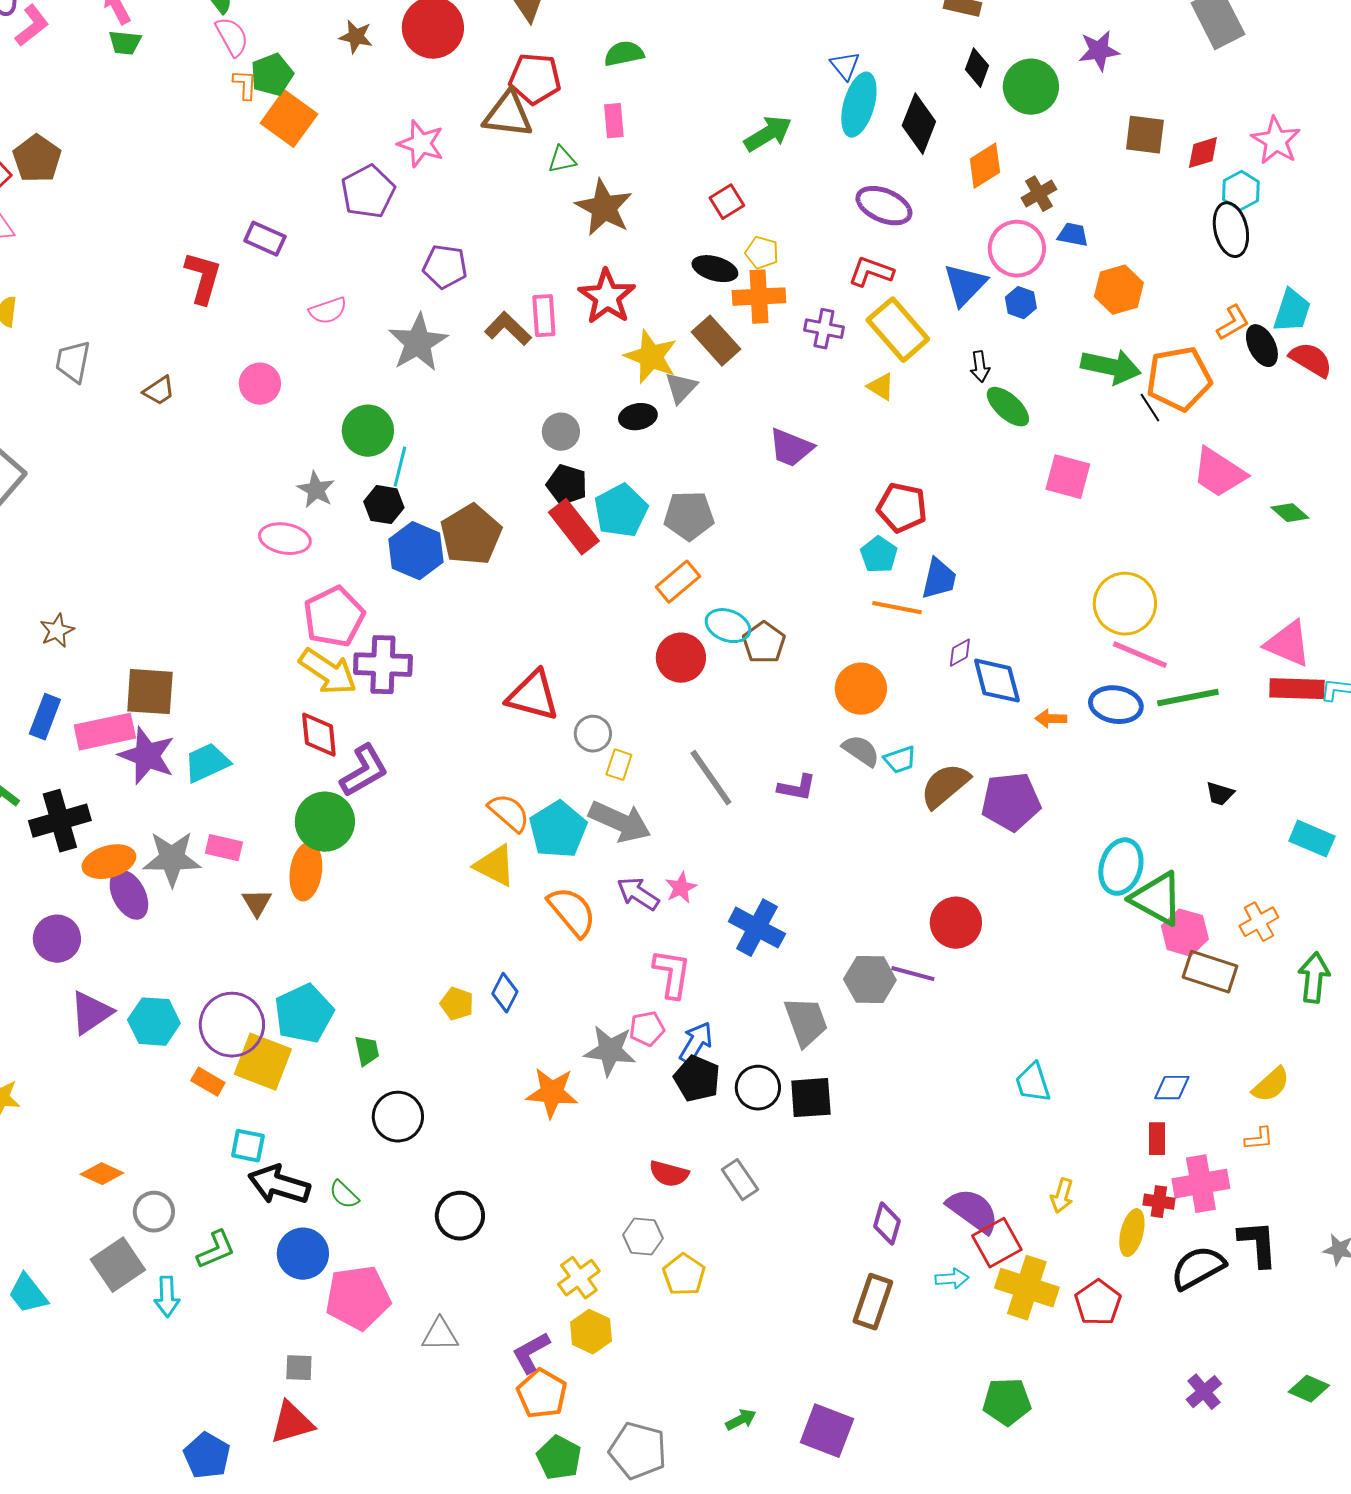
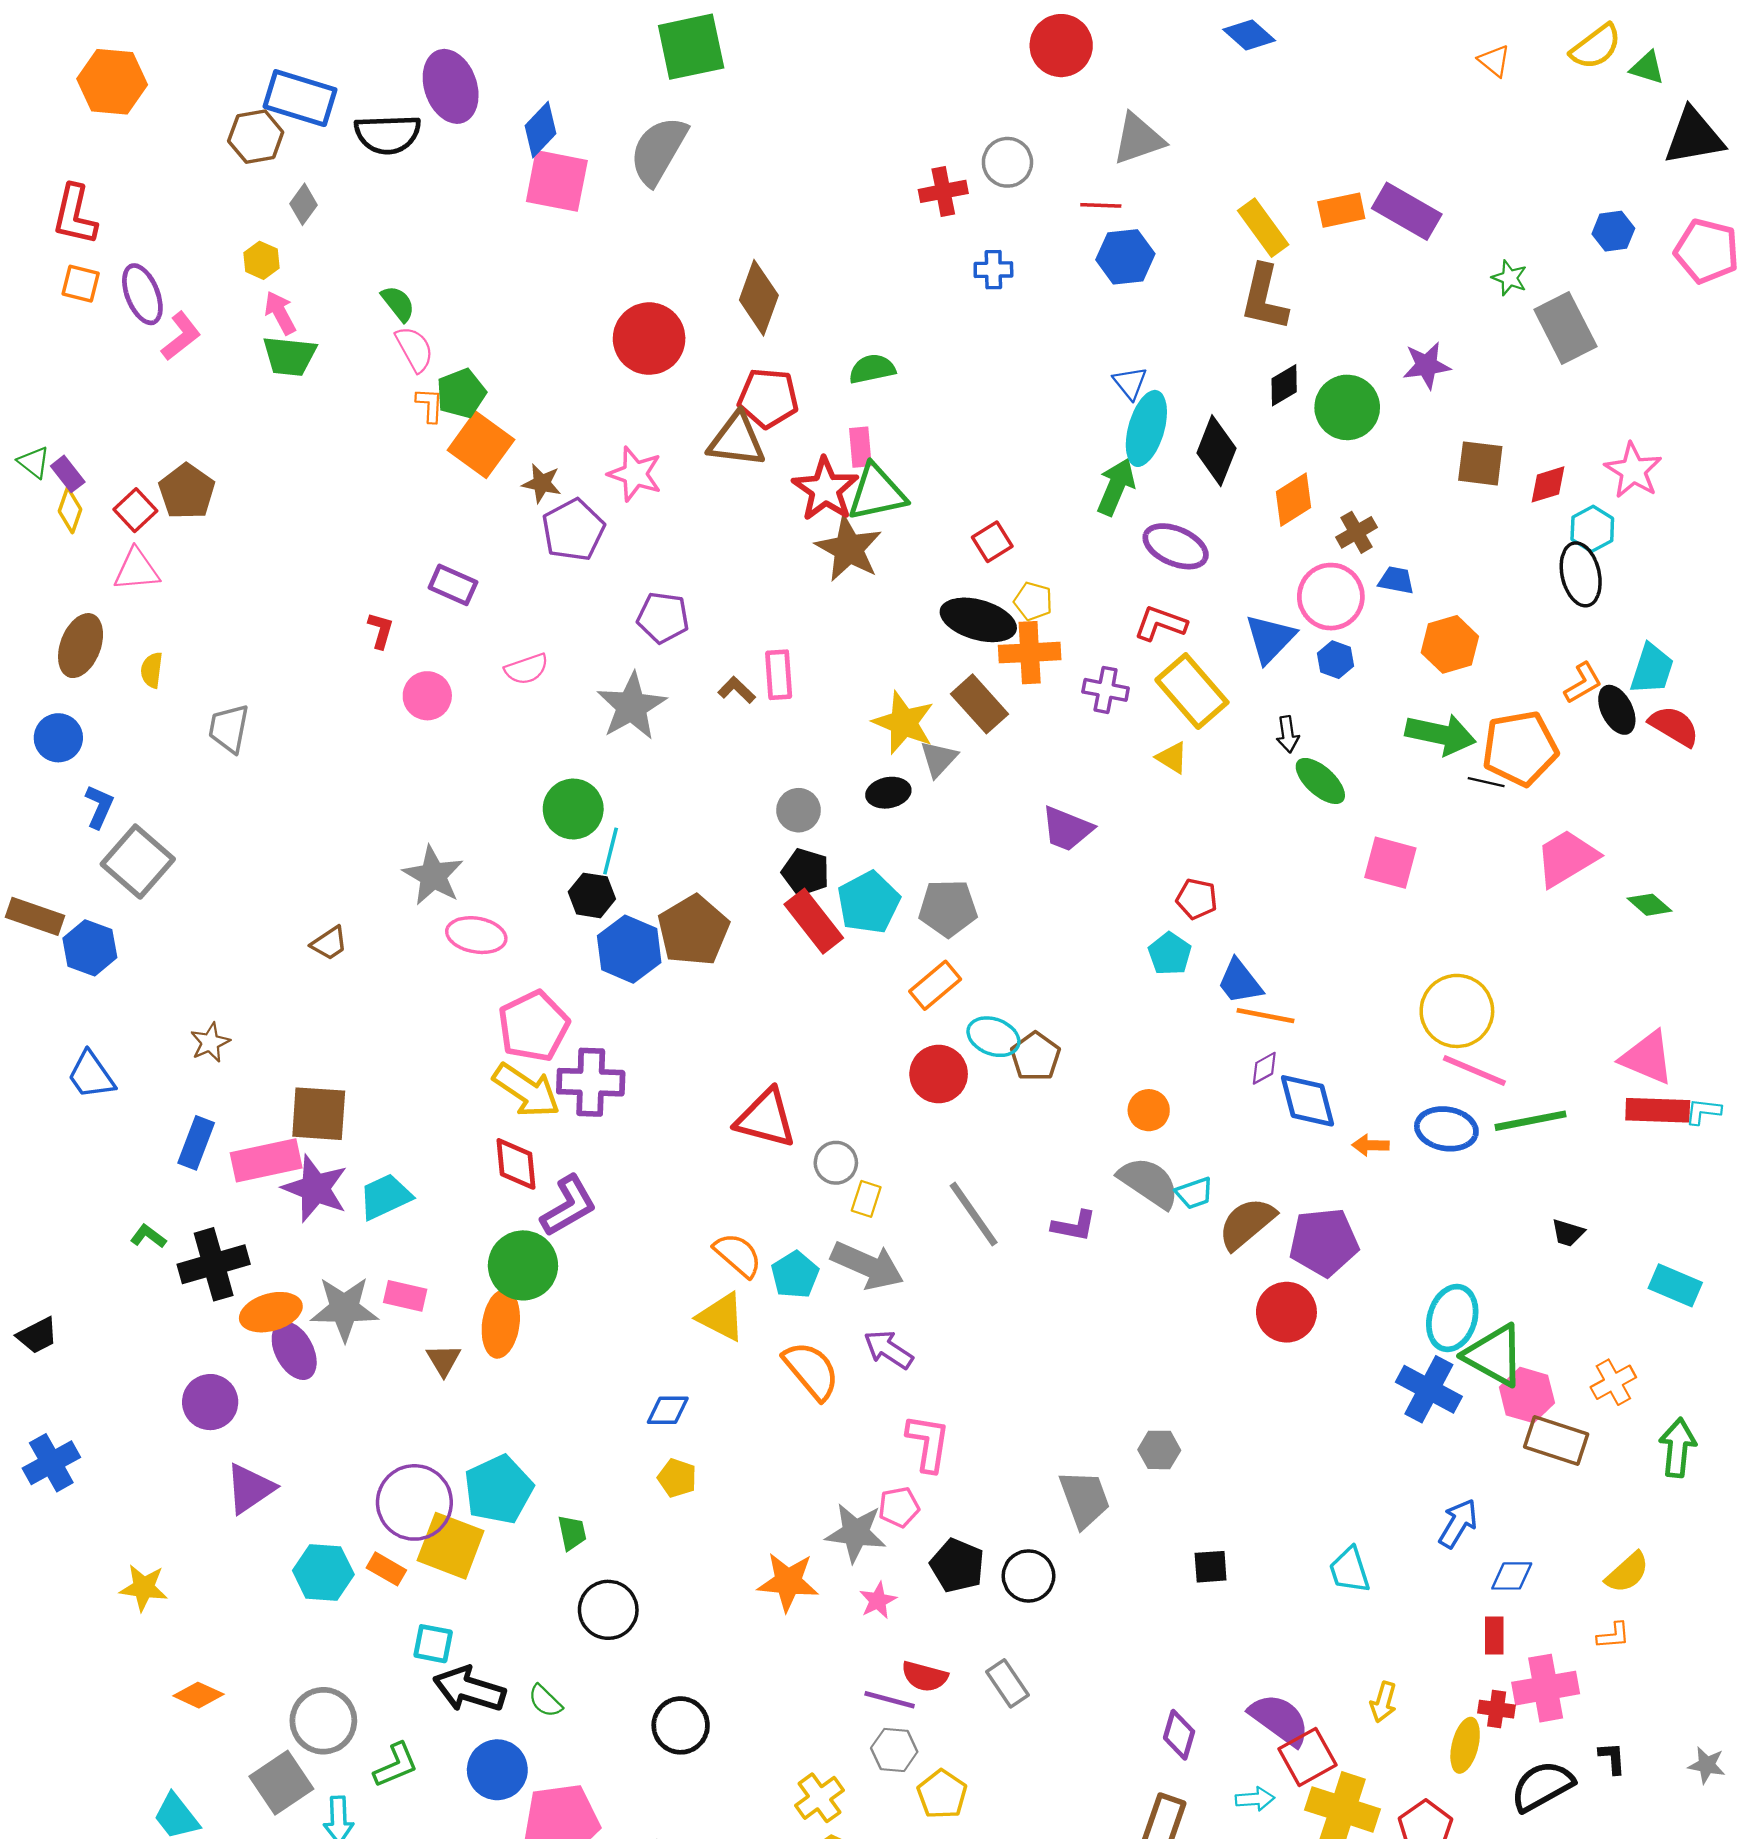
brown star: (356, 37) -> (542, 483), moved
green trapezoid: (125, 43) -> (290, 356), size x1.4
black diamond: (977, 68) -> (1284, 385), turned 39
green arrow: (768, 134) -> (1116, 487), moved, turned -36
green triangle: (562, 160) -> (877, 493), moved, size x1.8
black ellipse: (715, 269) -> (978, 620), size x1.4
red L-shape: (203, 278) -> (381, 630), size x0.6
red star: (607, 297) -> (825, 489), moved
brown L-shape: (508, 329) -> (737, 690), size x0.7
pink circle: (260, 384) -> (427, 696), moved
brown trapezoid: (159, 391) -> (329, 943), moved
black line: (1150, 408) -> (1486, 782), turned -44
pink trapezoid: (1219, 473) -> (1567, 858), turned 116
gray star: (316, 490) -> (433, 876), moved, size x1.4
red pentagon: (902, 508) -> (1197, 899), size x0.7
blue trapezoid: (939, 579) -> (1240, 982), turned 129
orange line: (897, 608) -> (1265, 1016), moved
orange circle: (861, 689) -> (1149, 1110), size x0.7
gray semicircle: (861, 751) -> (1149, 1183), size x1.4
cyan pentagon: (558, 830) -> (795, 1275), size x0.7
pink star: (681, 888) -> (878, 1601), moved
red circle: (956, 923) -> (1286, 1312), moved
blue cross: (757, 928) -> (1429, 1389), moved
purple line: (913, 974) -> (890, 1700), moved
gray hexagon: (870, 980) -> (1159, 1450), size x0.7
blue diamond: (505, 993) -> (668, 1410), moved, turned 63
cyan hexagon: (154, 1022) -> (323, 1572), moved
blue arrow: (696, 1043) -> (1458, 1523), moved
black square: (811, 1098) -> (1211, 1567), moved, size x0.7
orange diamond: (102, 1174) -> (198, 1695), moved
gray circle: (154, 1212) -> (323, 1721), size x1.4
black L-shape: (1258, 1244) -> (1612, 1758), size x0.6

